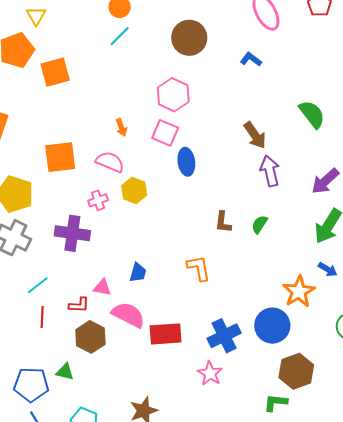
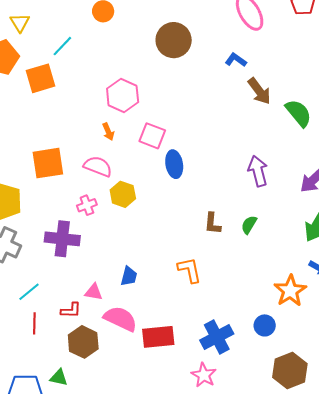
cyan line: (120, 36) -> (62, 46), moved
pink hexagon: (173, 95) -> (123, 95), moved
brown arrow: (255, 135) -> (259, 91), moved
blue circle: (272, 326) -> (265, 325), size x0.6

